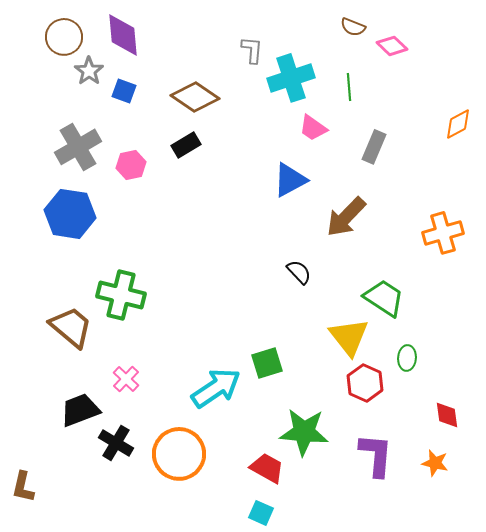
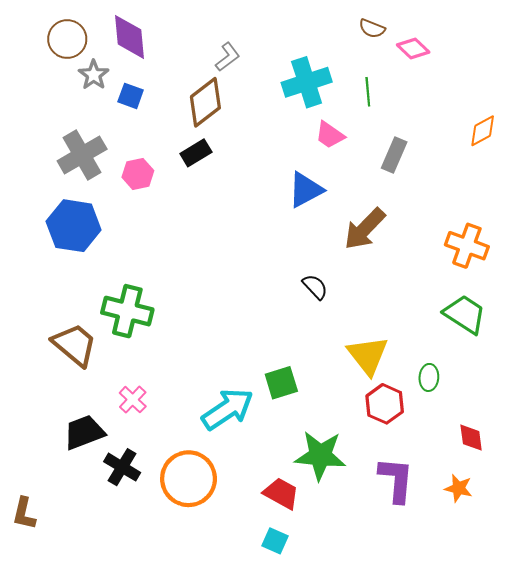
gray L-shape: (252, 50) -> (228, 57), moved, turned 48
brown diamond: (195, 97) -> (205, 102), turned -72
orange cross: (443, 233) -> (467, 246), turned 36
green trapezoid: (384, 298) -> (465, 314), moved

